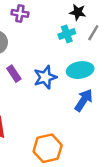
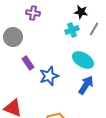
cyan ellipse: (80, 70) -> (83, 60), turned 40
blue star: (45, 77) -> (49, 76), moved

